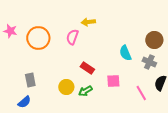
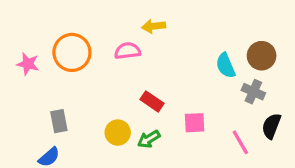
pink star: (10, 31) -> (28, 64), moved
pink semicircle: (72, 37) -> (128, 51), turned 63
cyan semicircle: (125, 53) -> (226, 66), moved

